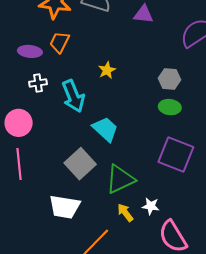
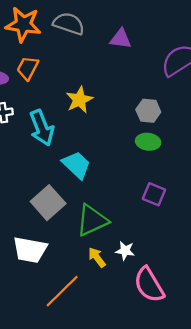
yellow star: (107, 70) -> (79, 100), size x1.4
purple square: (176, 155) -> (154, 194), size x0.6

